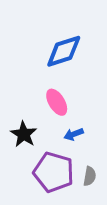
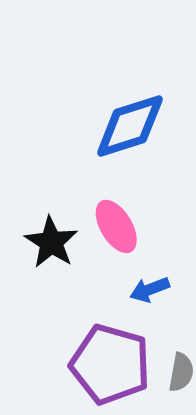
black star: (24, 134) -> (51, 242), moved

